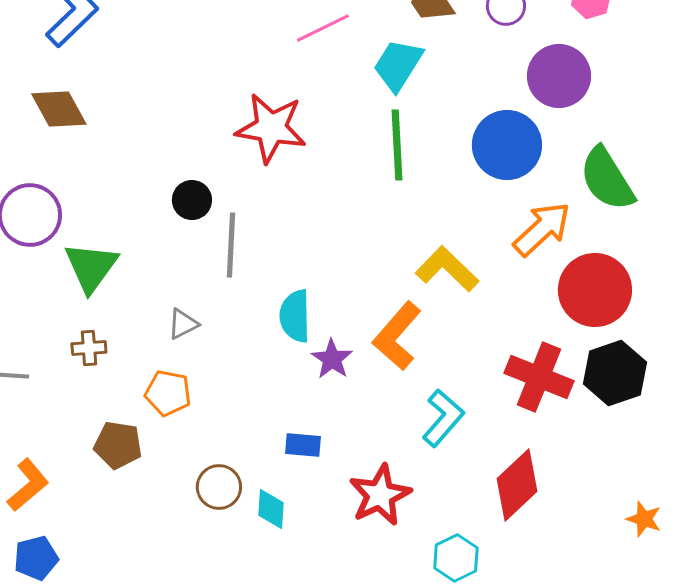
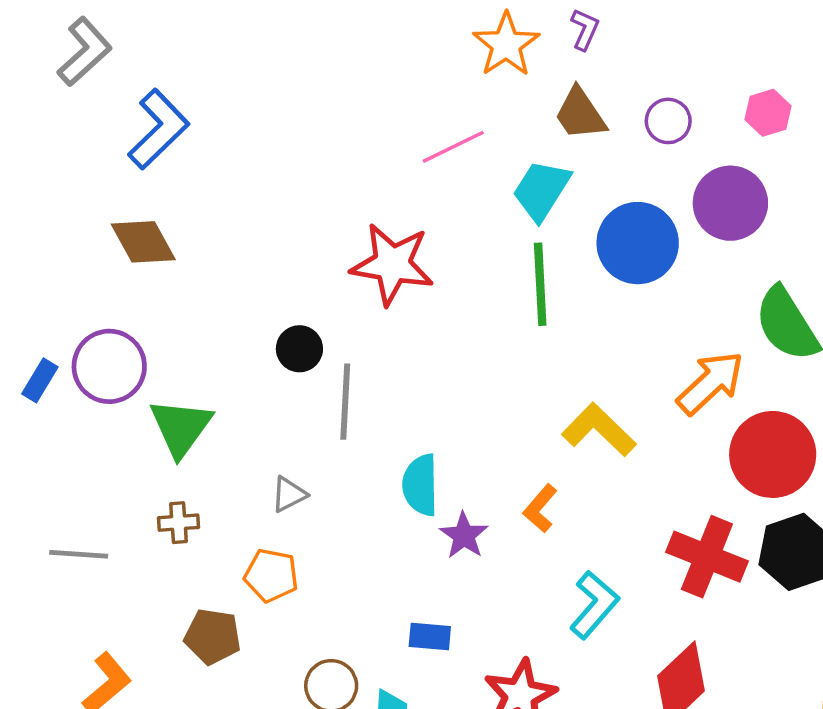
blue circle: (507, 145) -> (638, 243), moved
orange L-shape: (397, 336) -> (540, 508), size x0.6

